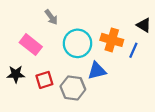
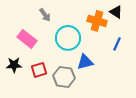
black triangle: (144, 25) -> (116, 12), moved
orange cross: (112, 40) -> (97, 21), moved

